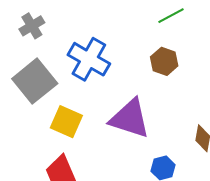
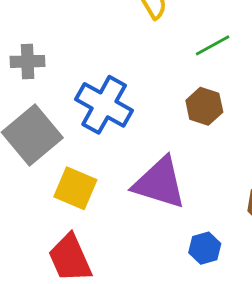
gray cross: (32, 26) -> (28, 61), turned 30

